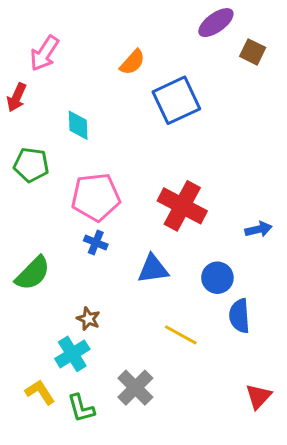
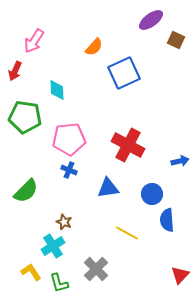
green pentagon: (31, 165) -> (25, 117), size x1.4

